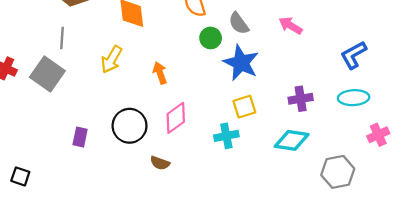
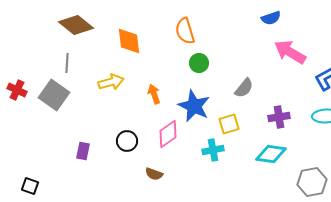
gray semicircle: (239, 23) -> (244, 88), moved, turned -105
pink arrow: (290, 26) -> (290, 52), moved, size x1.5
yellow arrow: (112, 59) -> (111, 82), turned -135
blue star: (241, 63) -> (194, 106), moved
black circle: (130, 126) -> (127, 141), size x0.7

